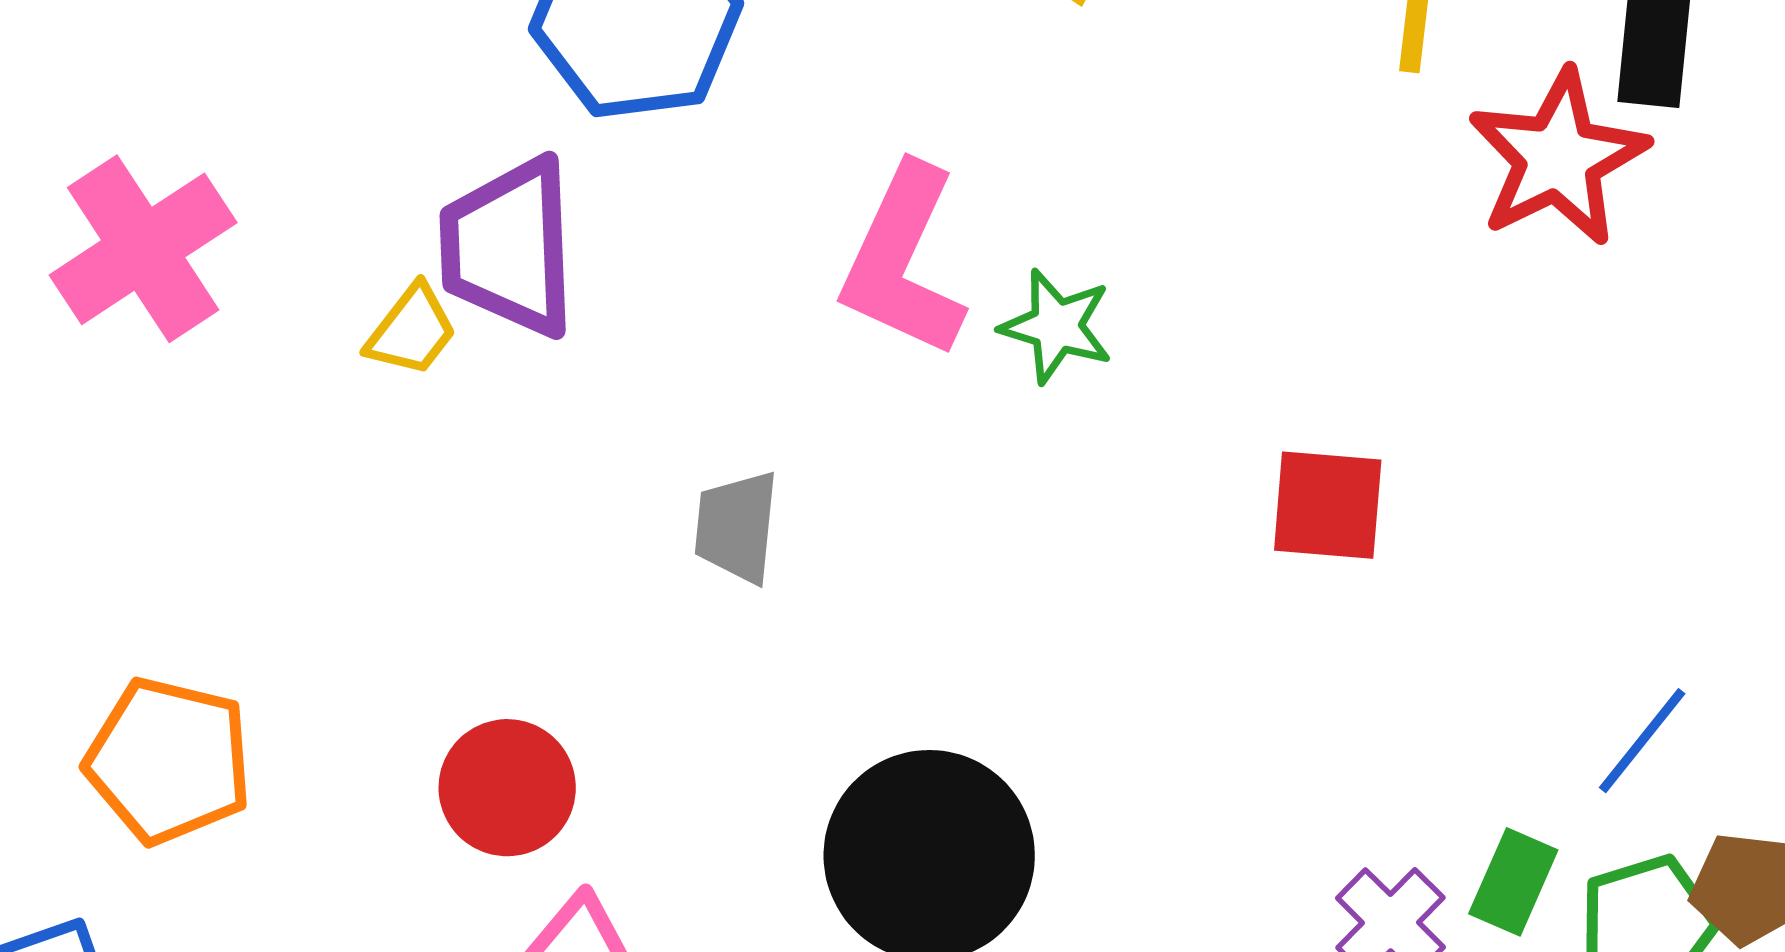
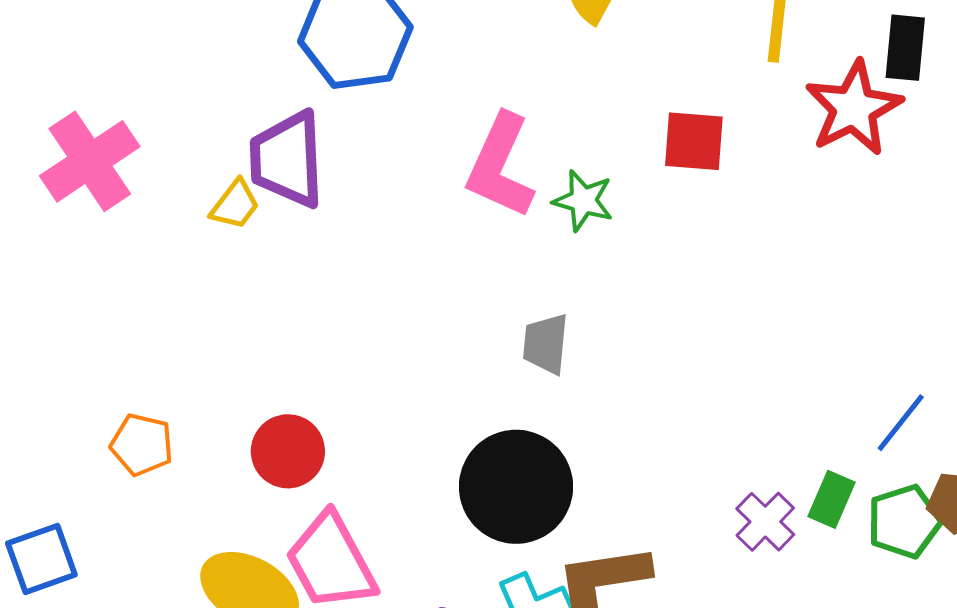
red square: (1328, 505) -> (694, 141), moved
gray trapezoid: (737, 527) -> (546, 344), moved
orange pentagon: (169, 761) -> (142, 445), moved, size x0.7

